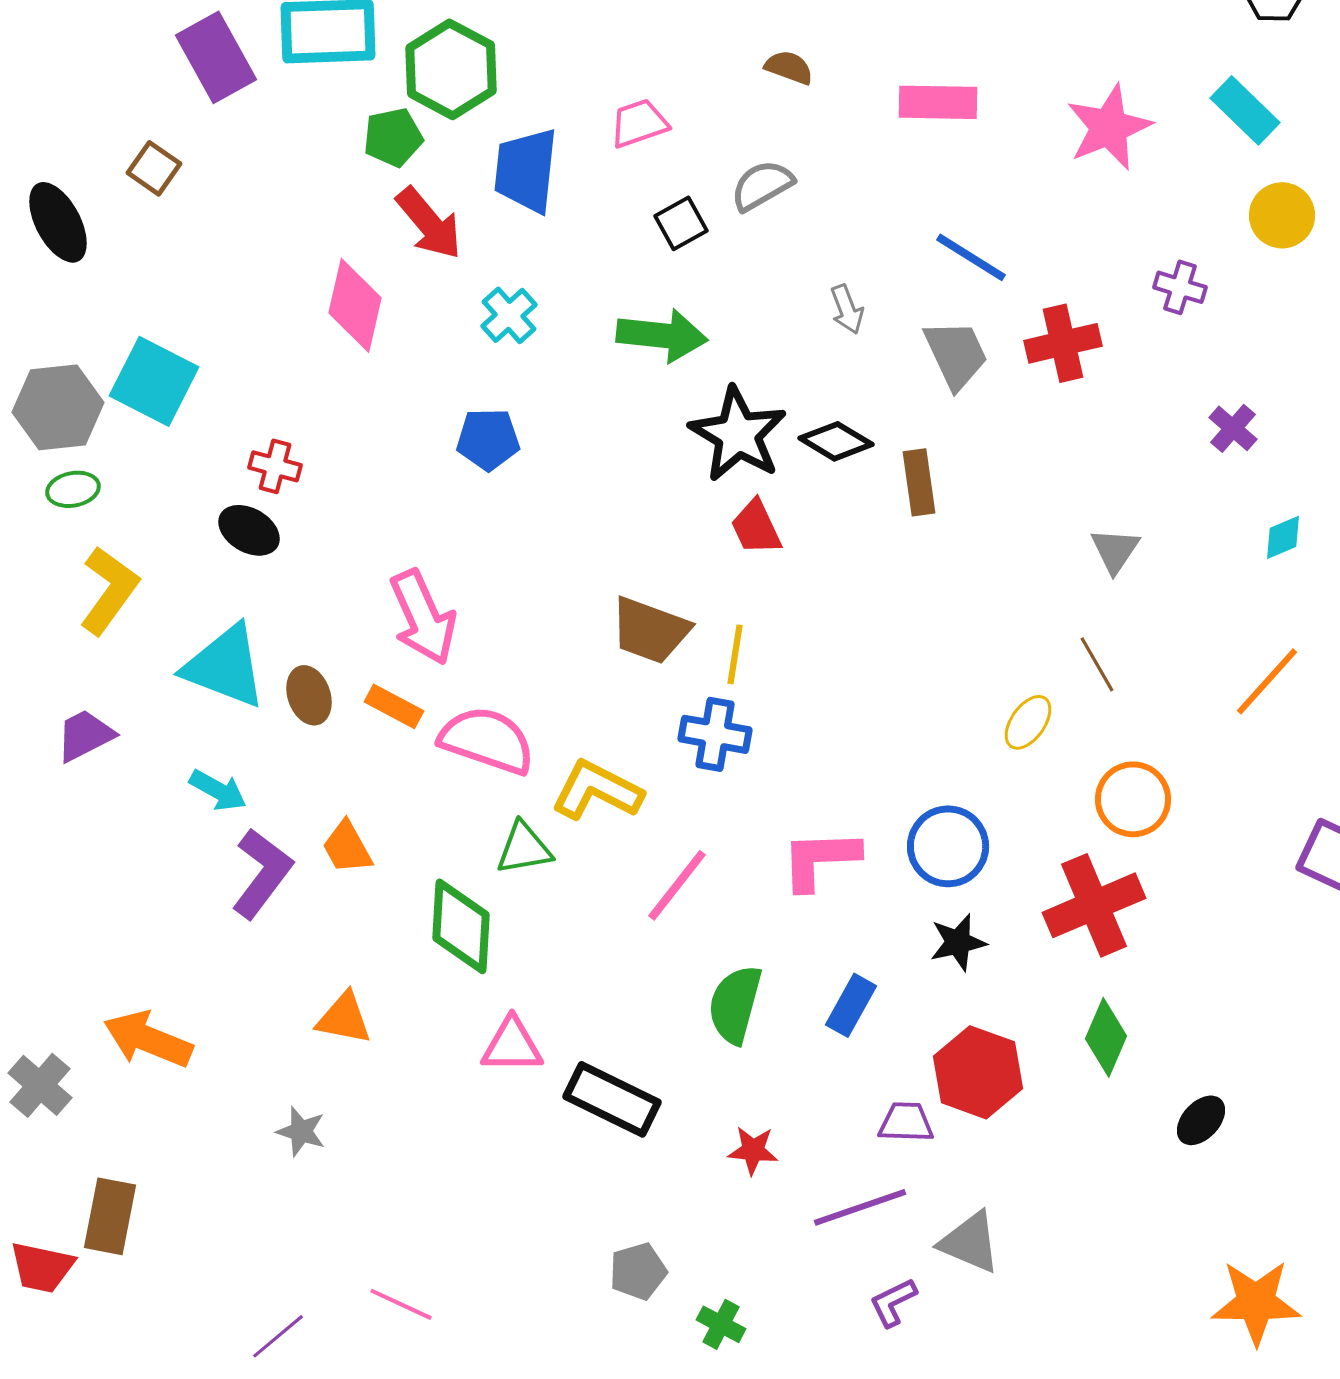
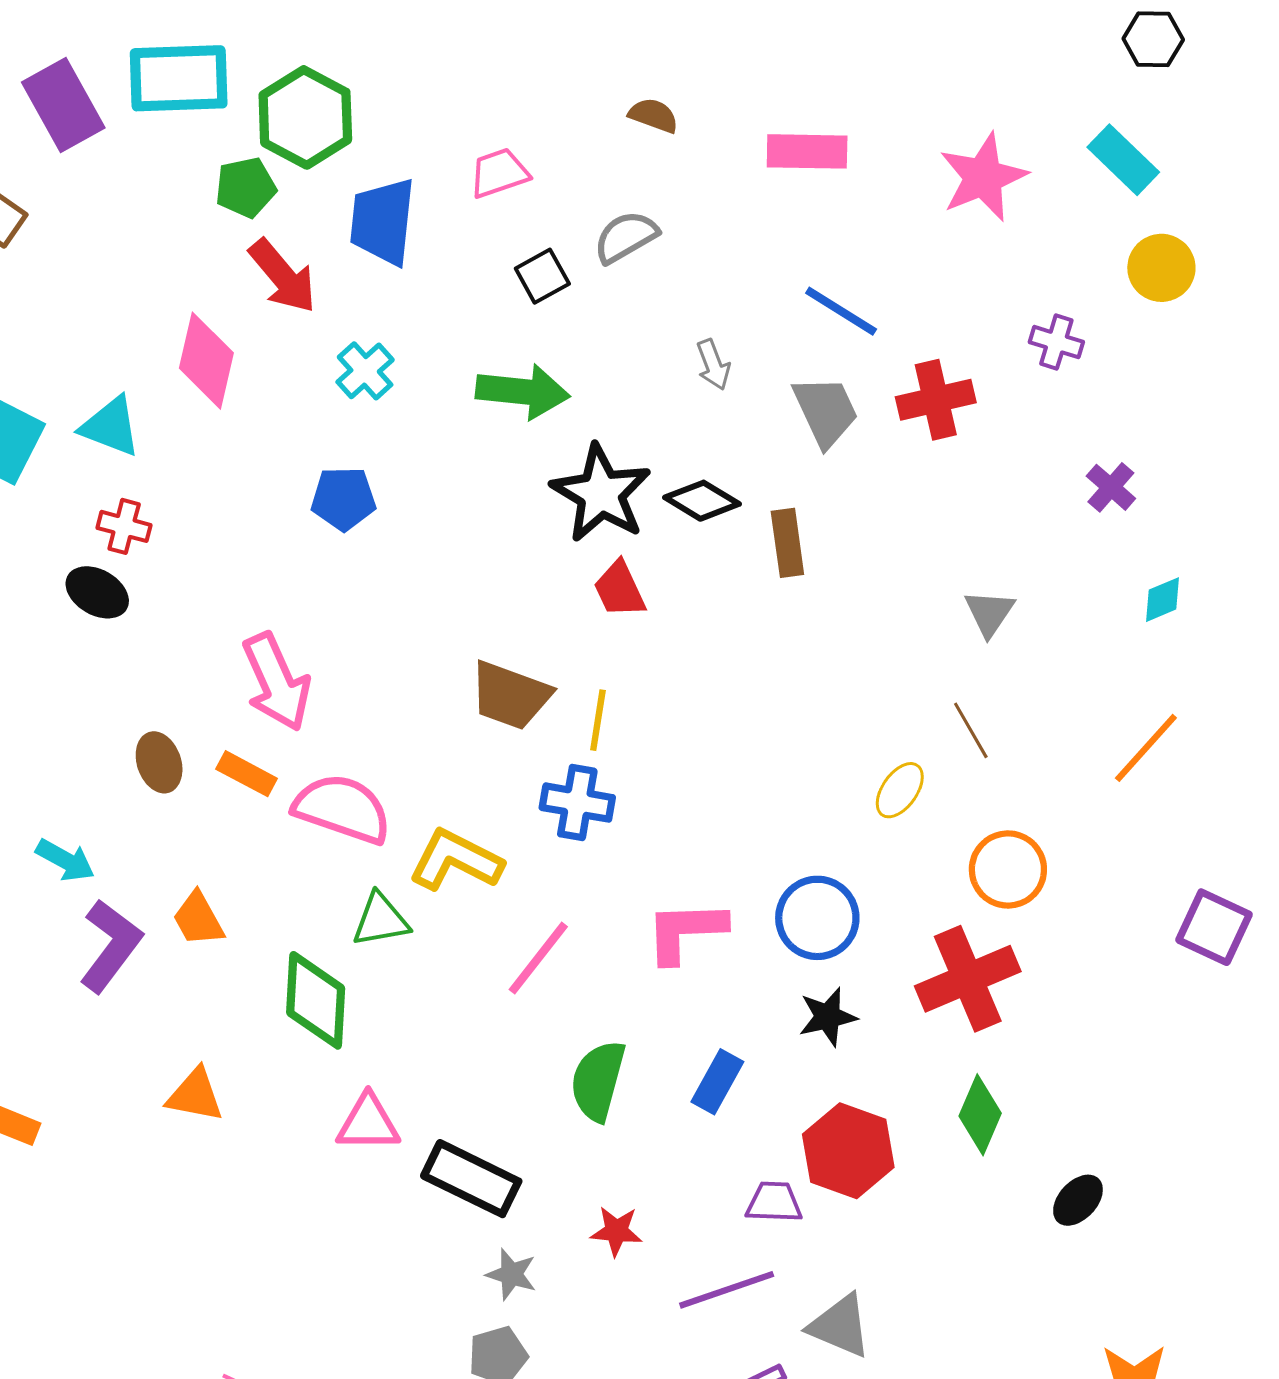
cyan triangle: (225, 666) -> (111, 427), moved, size x0.7
gray star: (301, 1131) -> (511, 1274), moved

